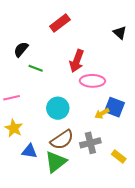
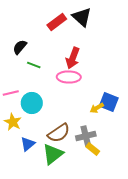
black triangle: (120, 33) -> (82, 17), moved, size x1.5
pink ellipse: (92, 81) -> (69, 77), moved
cyan circle: (58, 108) -> (32, 103), moved
blue triangle: (29, 151) -> (28, 144), turned -49
yellow rectangle: (119, 157) -> (93, 149), moved

